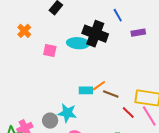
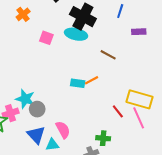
blue line: (118, 15) -> (120, 11), turned 40
black cross: (95, 34) -> (83, 17), moved
brown line: (111, 94) -> (108, 55), moved
cyan star: (67, 113) -> (25, 99), moved

